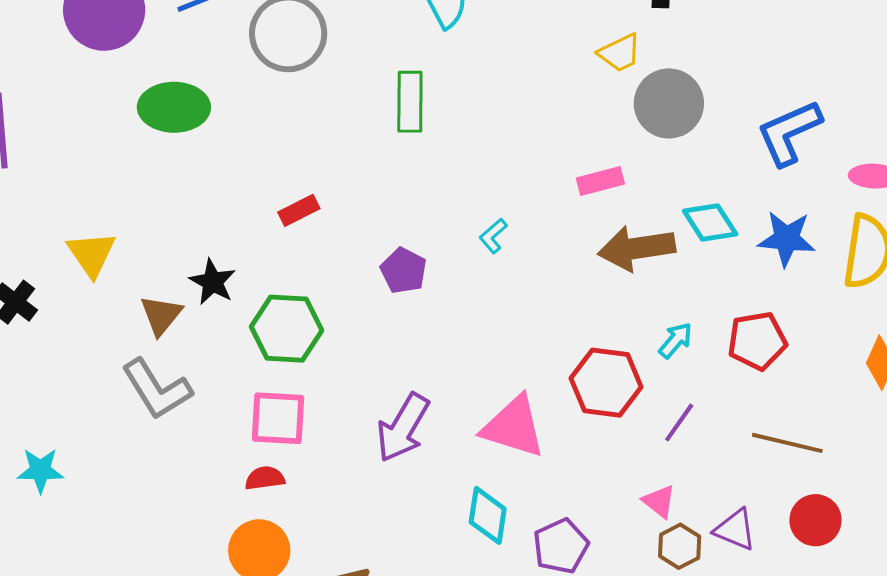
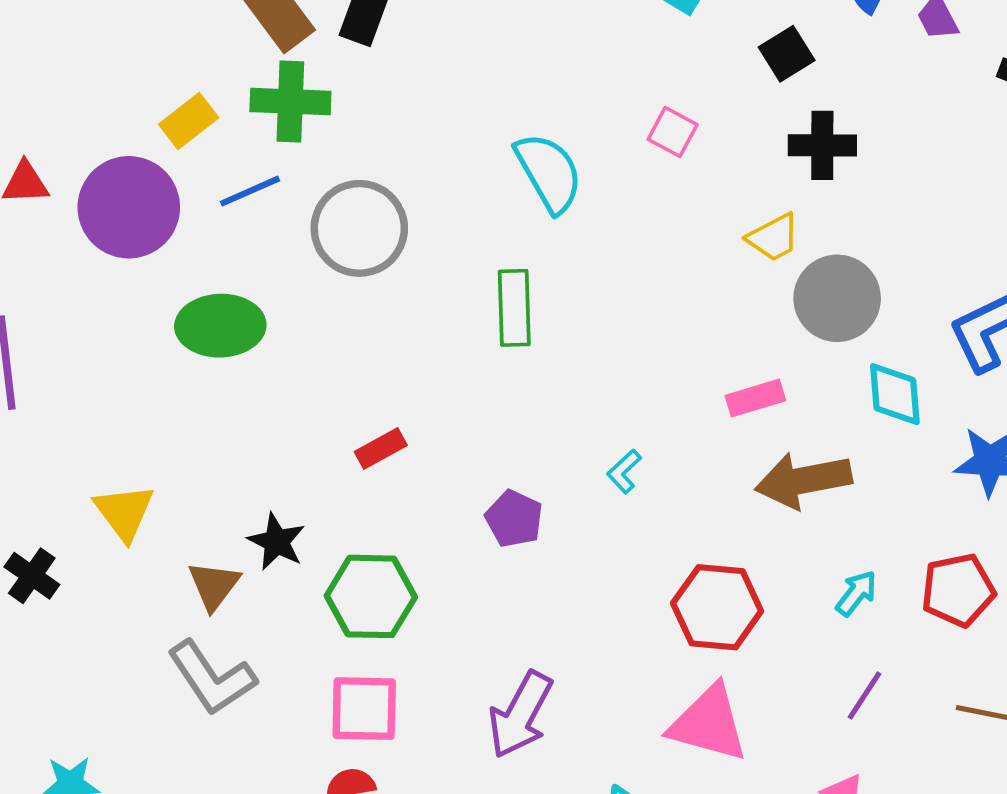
cyan diamond: (710, 222) -> (895, 394), moved, turned 30
red hexagon: (606, 383) -> (717, 607), moved
pink triangle: (514, 427) -> (709, 723), moved

